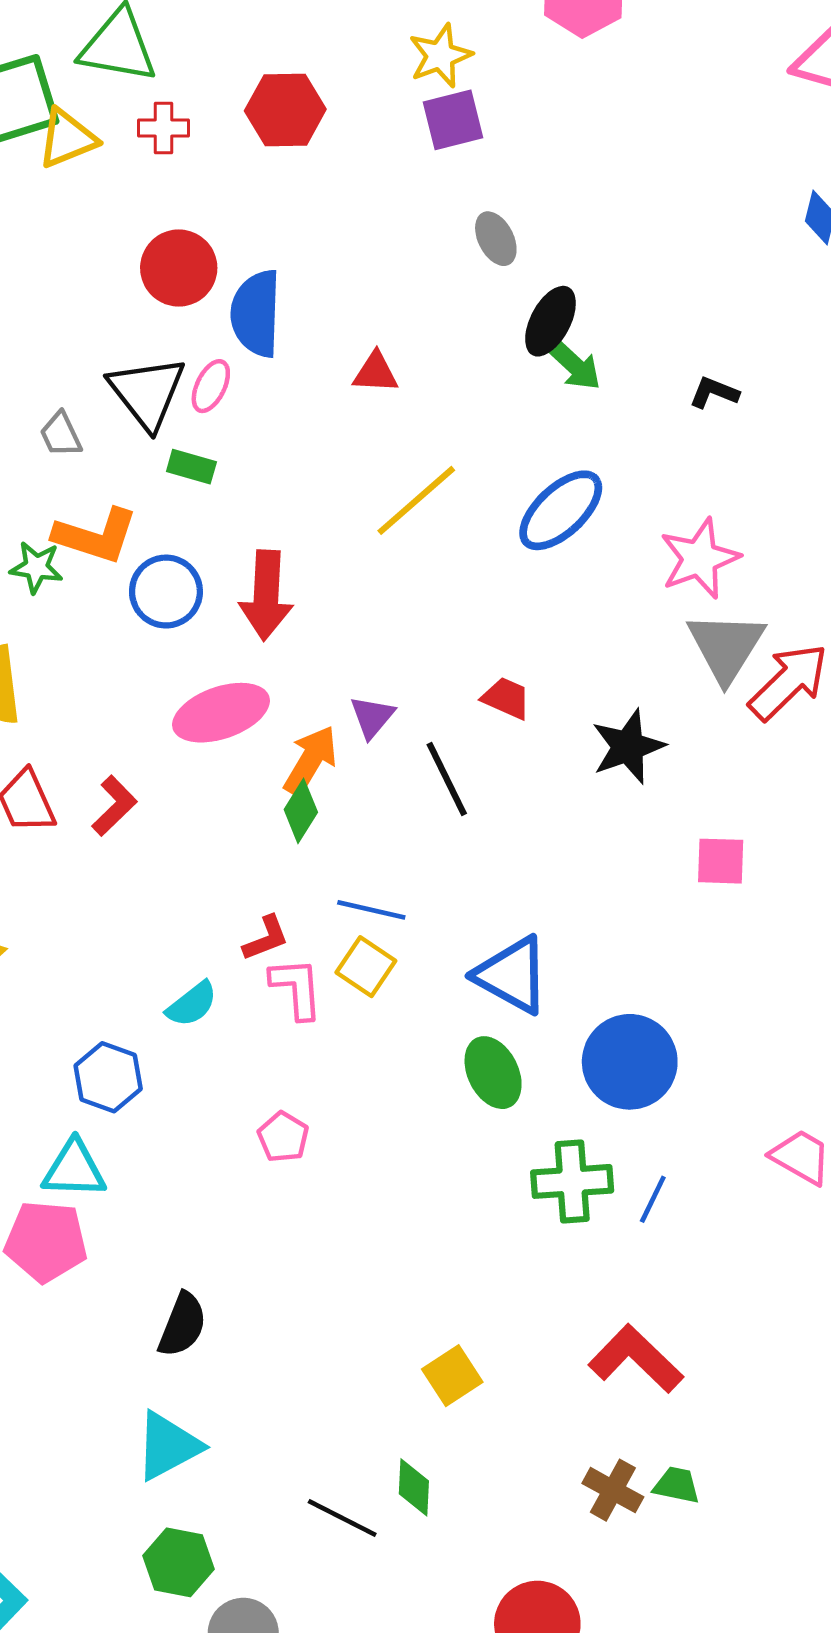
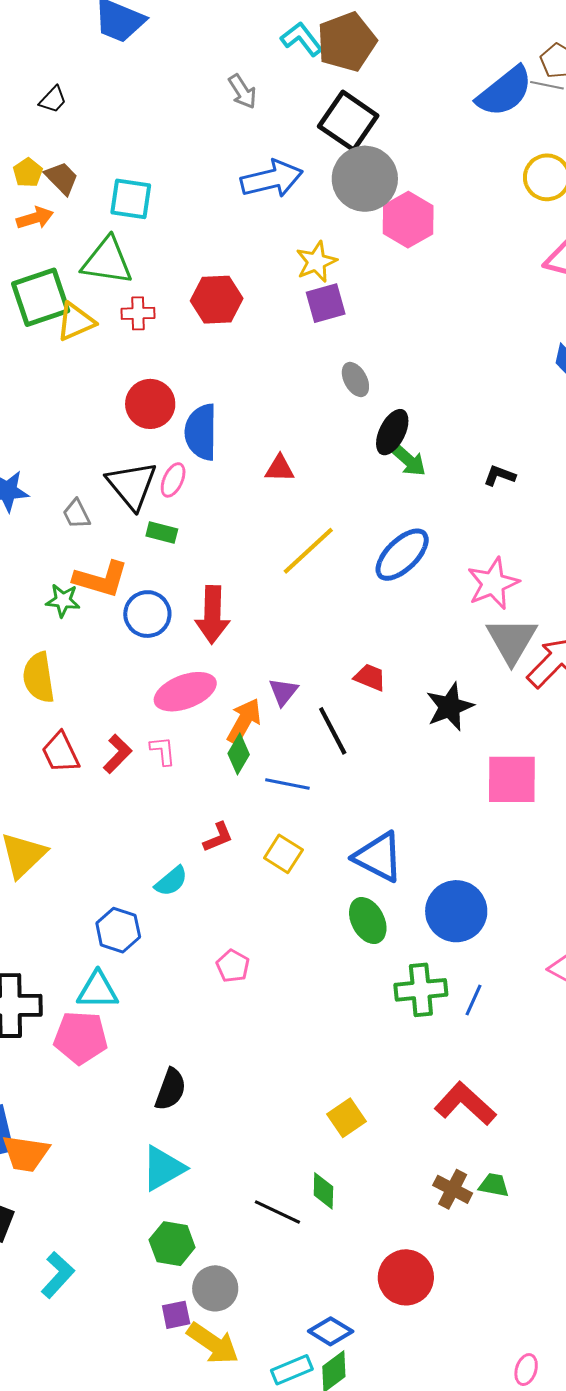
pink square: (721, 861) -> (512, 779), size x1.6
blue line: (371, 910) -> (287, 784), moved
pink L-shape: (296, 988) -> (163, 751), moved, size x0.7

